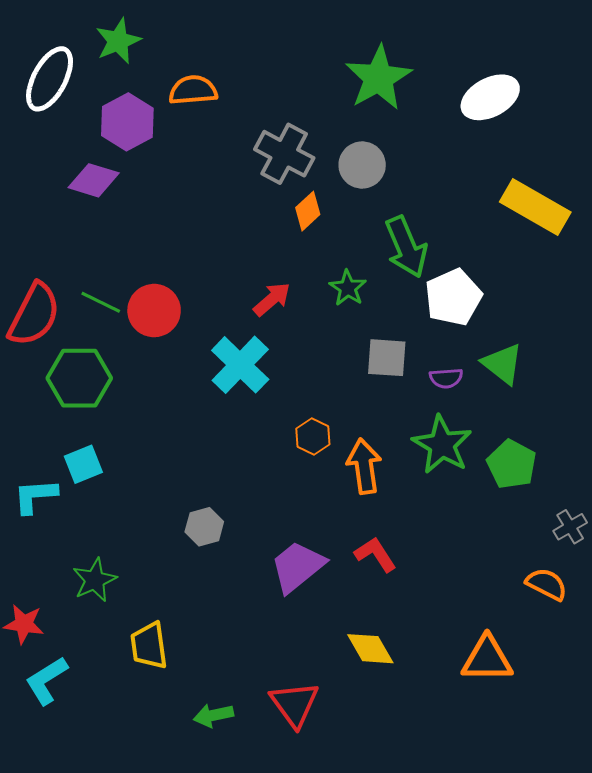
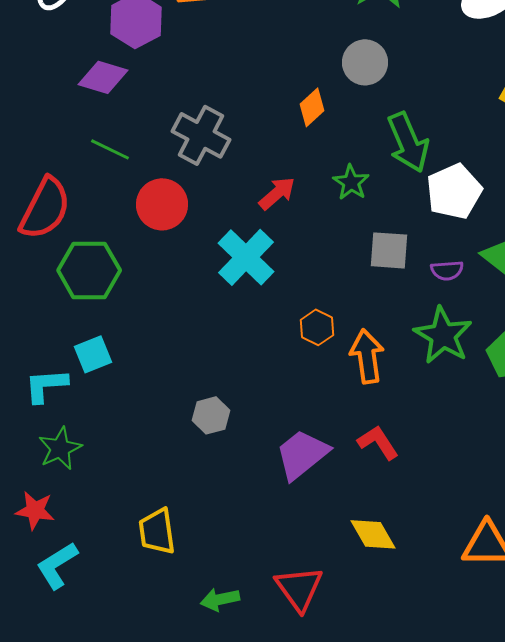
gray cross: (284, 154) -> (201, 135), moved
green line: (101, 302) -> (110, 149), moved
green star: (95, 580) -> (60, 448), moved

